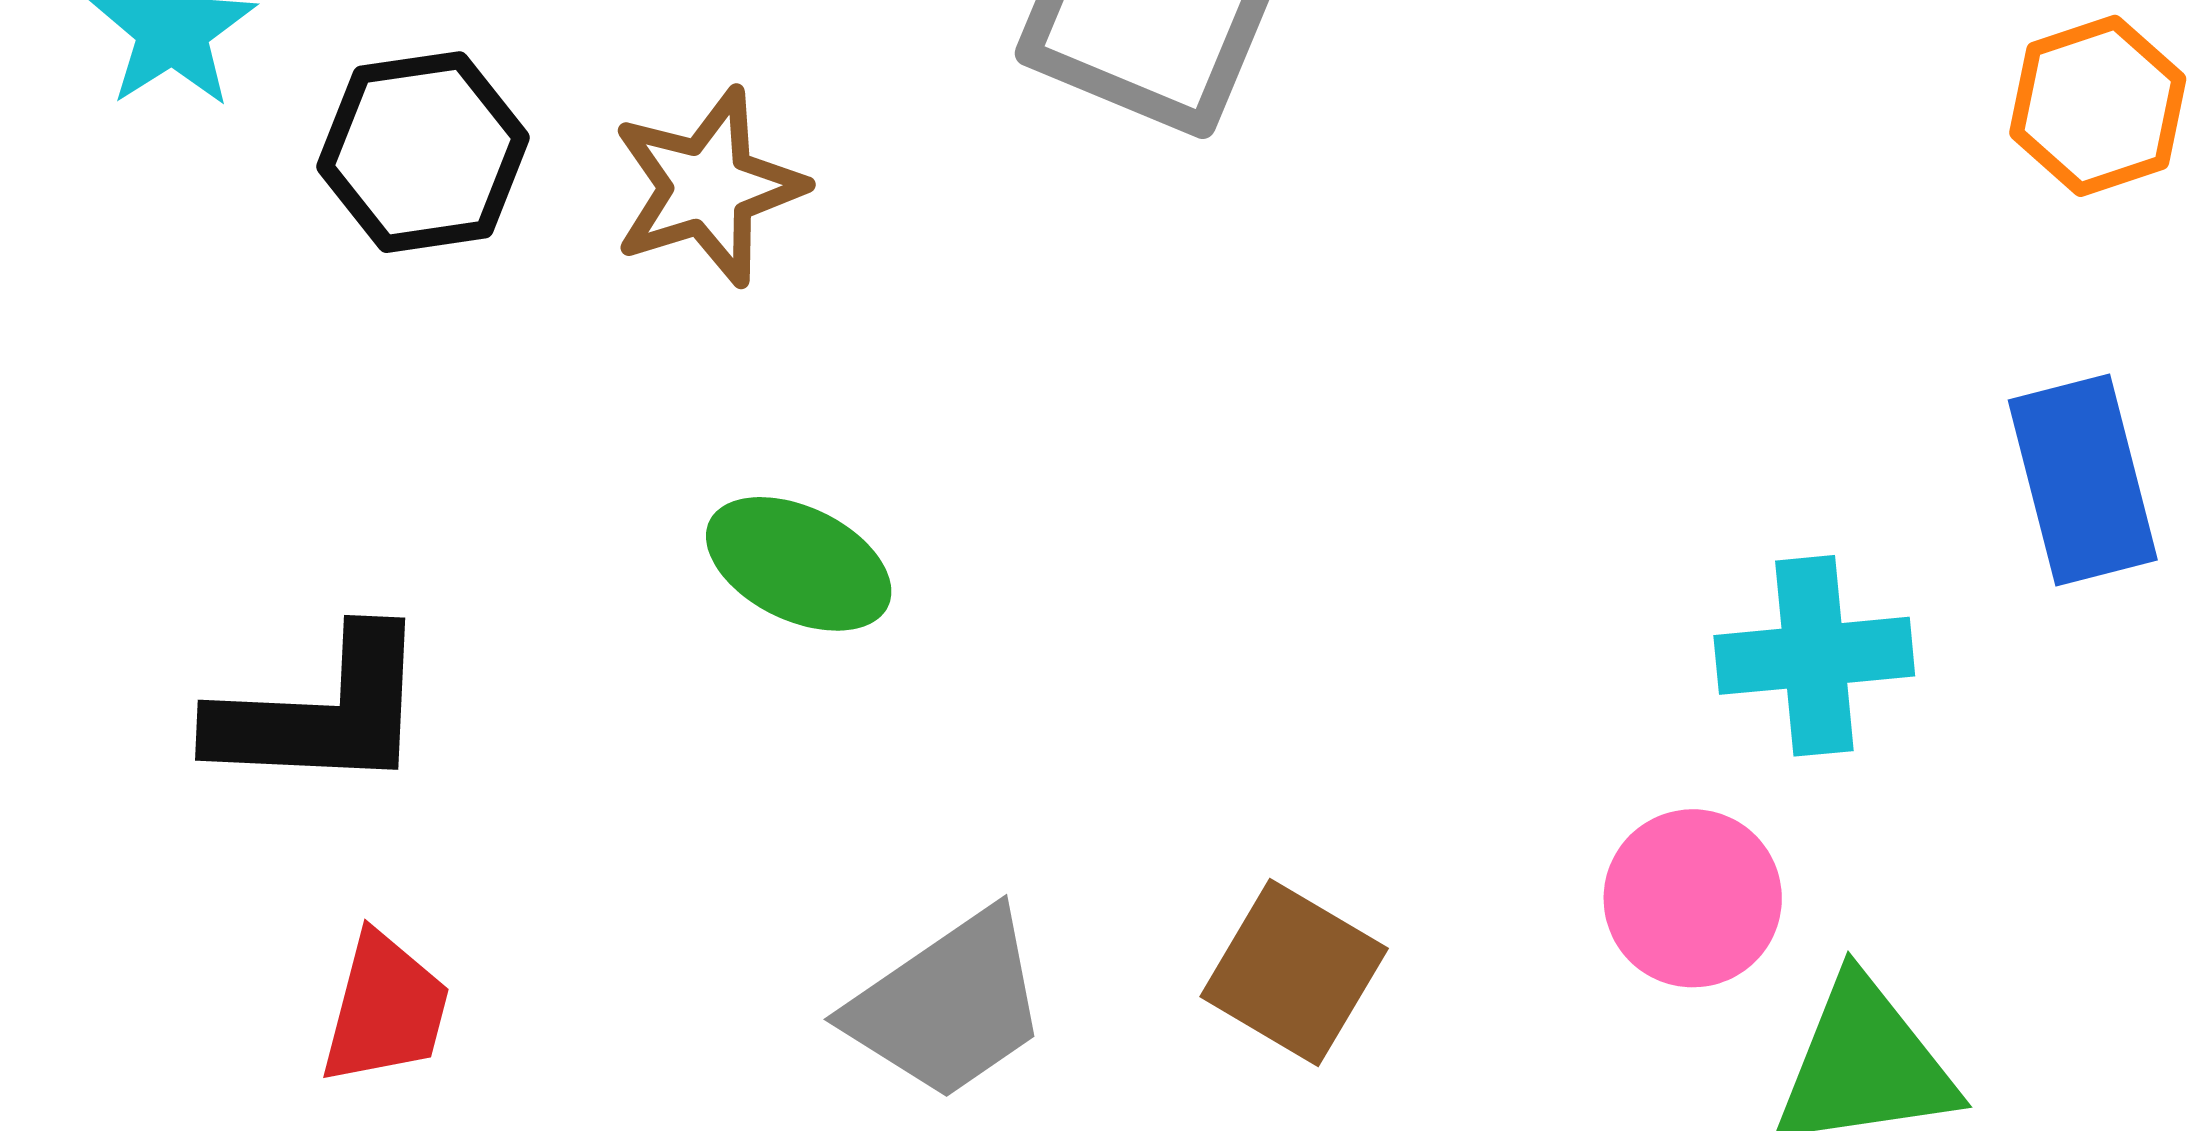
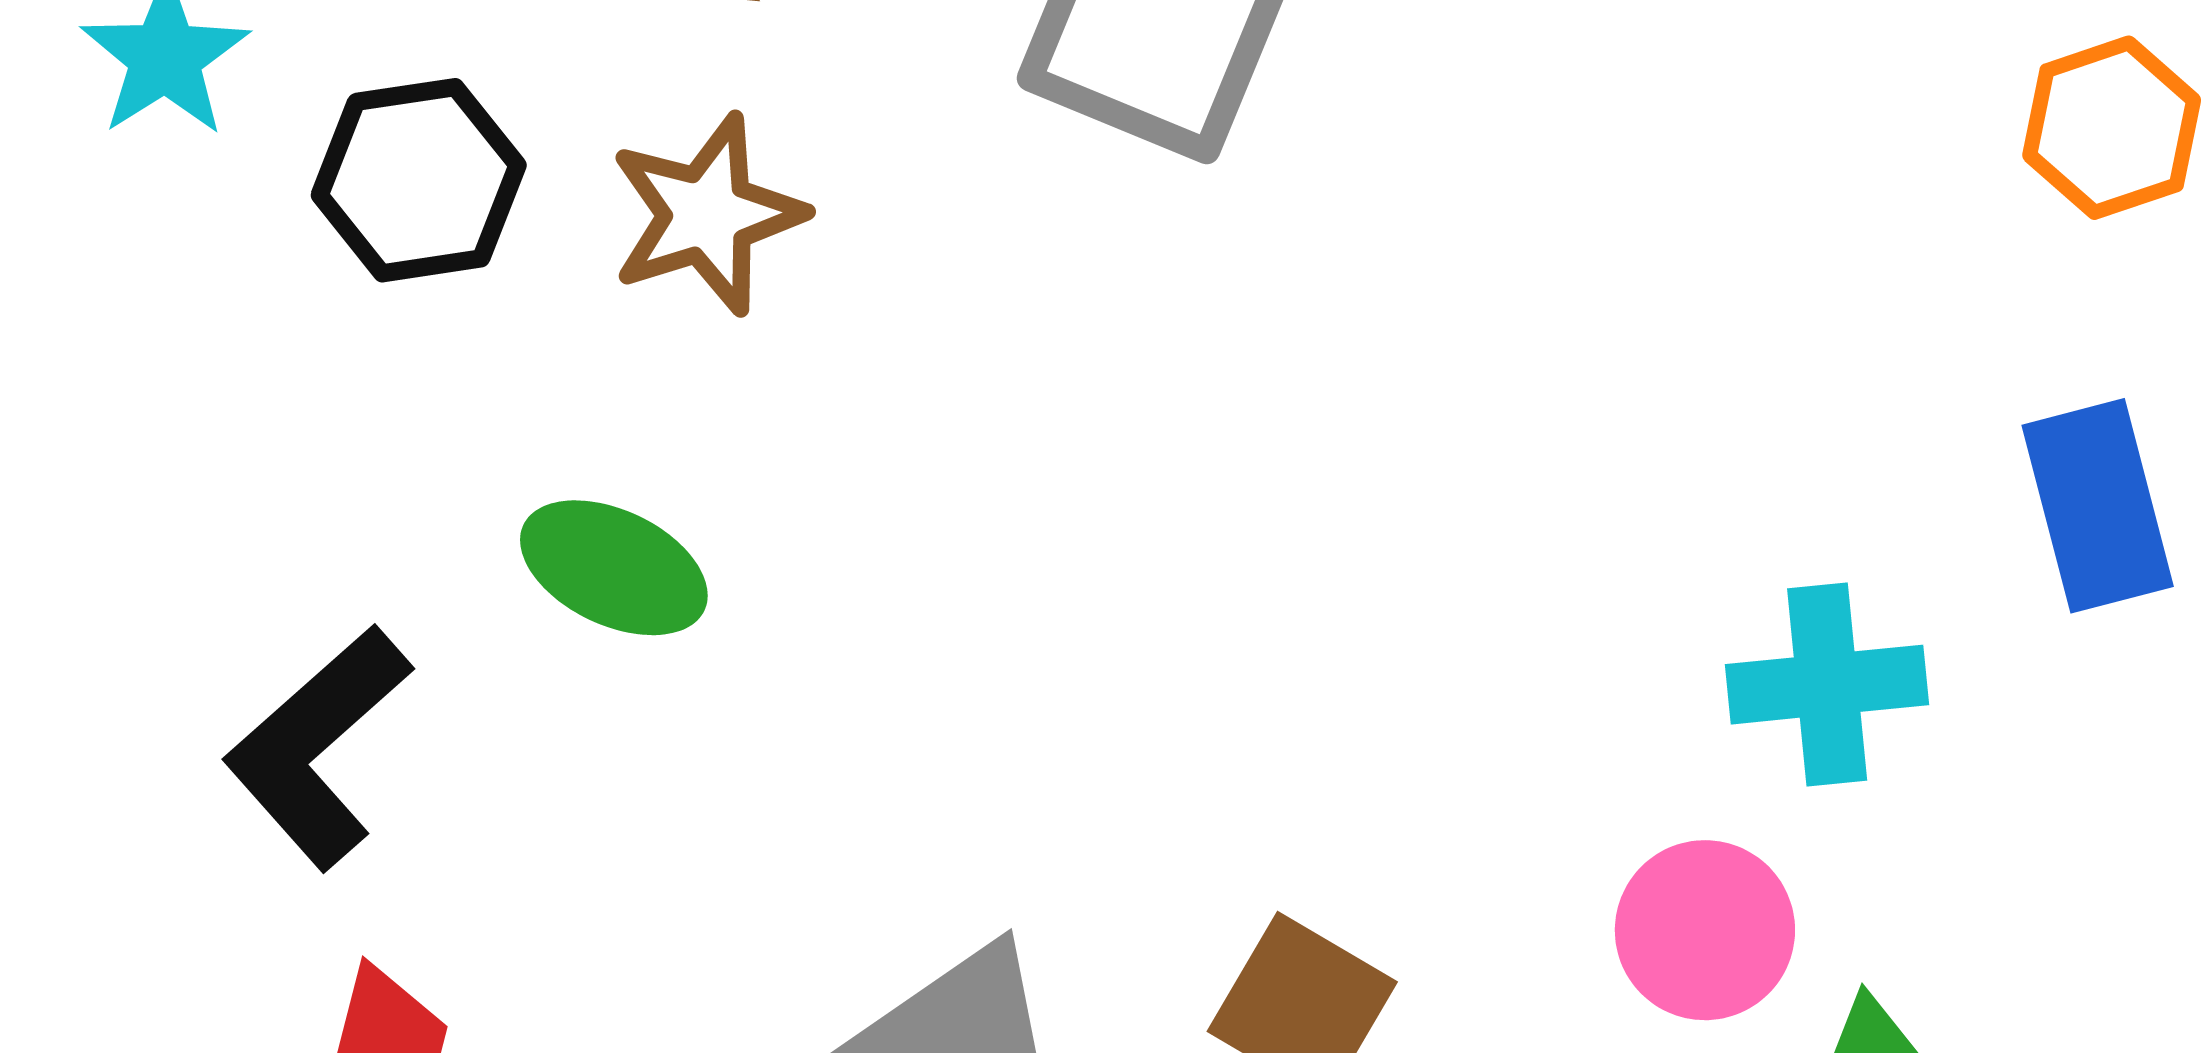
green ellipse: (799, 564) -> (614, 568), moved
black L-shape: (321, 712) -> (318, 747), turned 136

